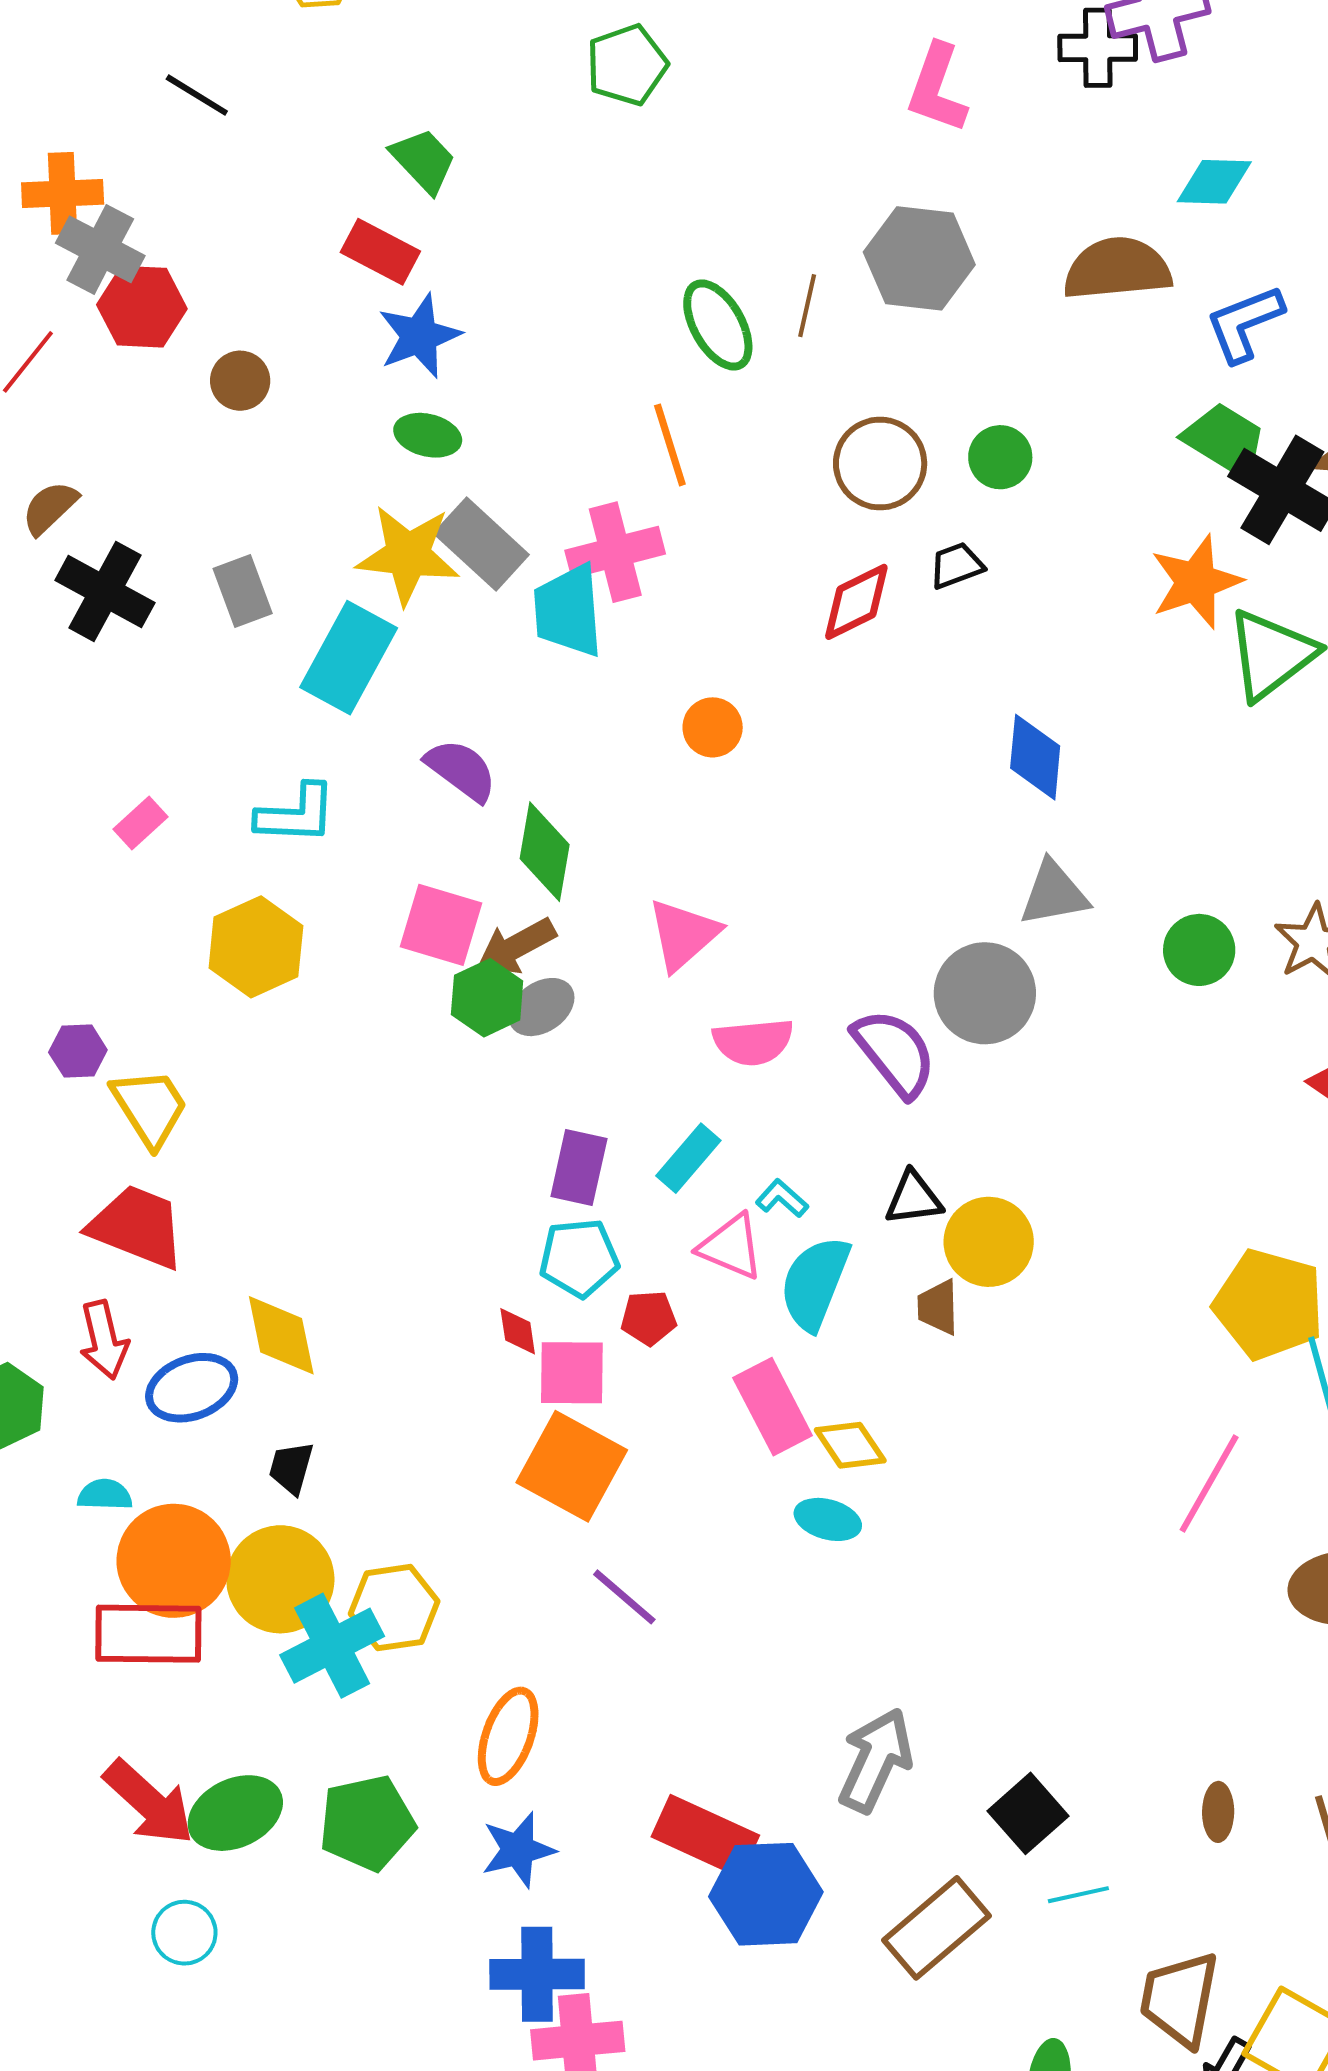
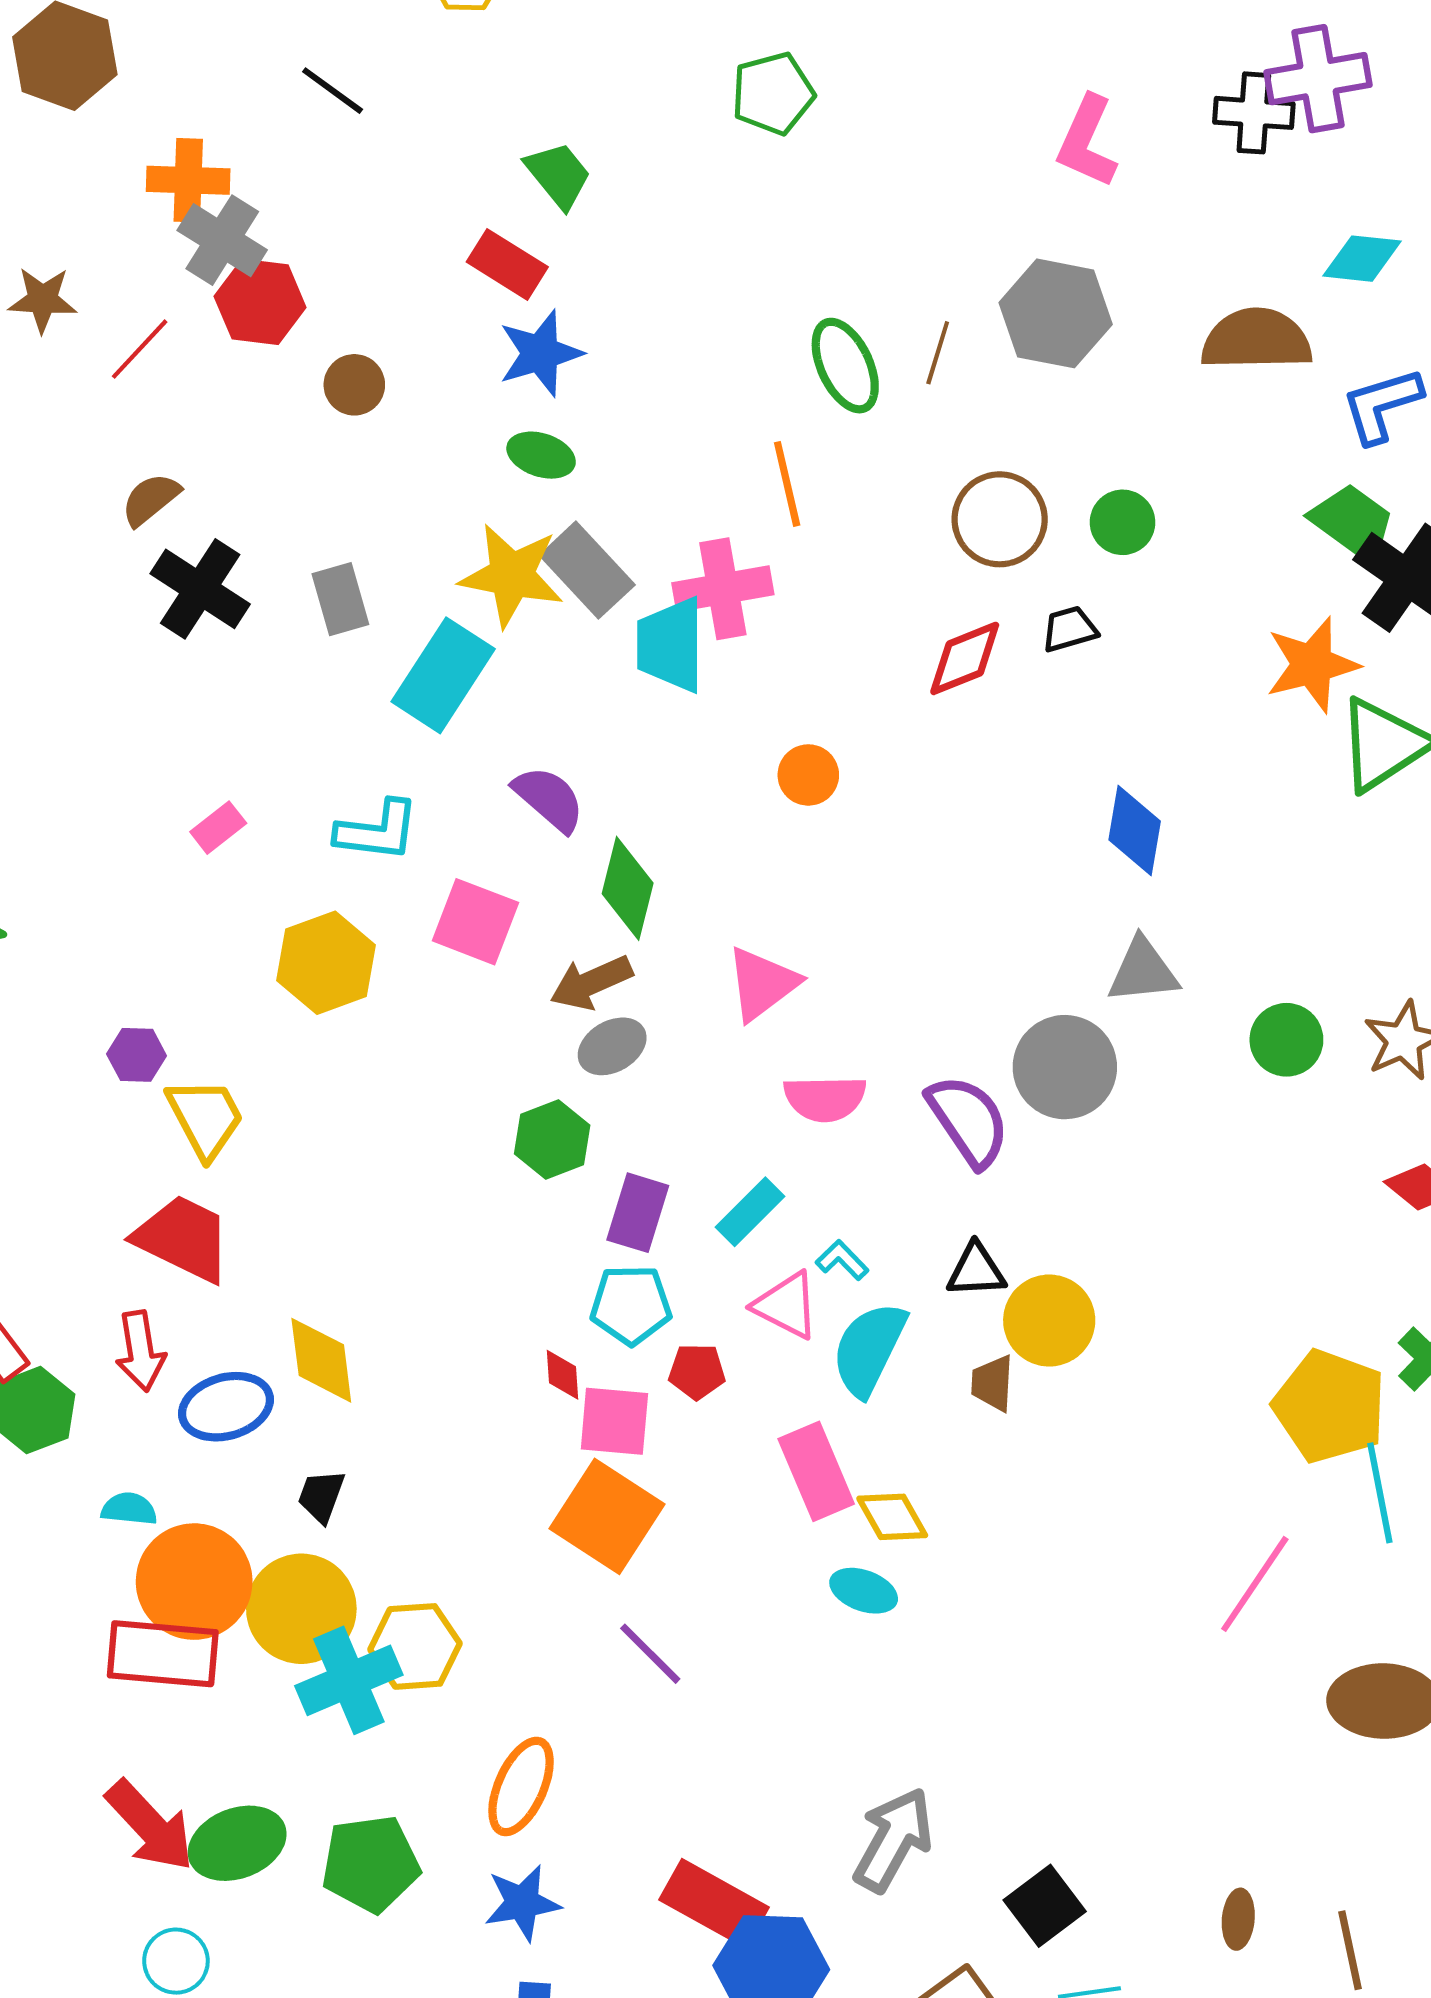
pink square: (441, 925) -> (475, 922), moved
green hexagon: (487, 998) -> (552, 1140), moved

